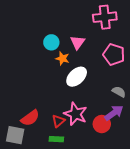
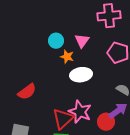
white ellipse: (77, 77) -> (81, 75), turned 35
red semicircle: (30, 118) -> (27, 92), moved
red triangle: (58, 121) -> (63, 119), size x1.6

